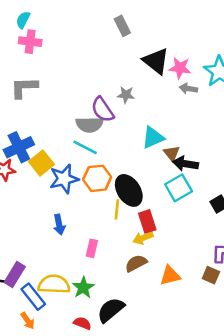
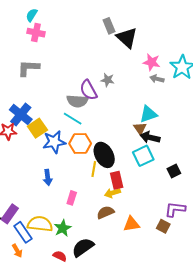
black triangle: (156, 61) -> (127, 38), moved
cyan triangle: (153, 137) -> (148, 114), moved
blue cross: (19, 147) -> (21, 114), turned -30

